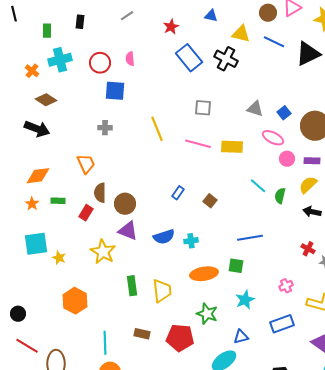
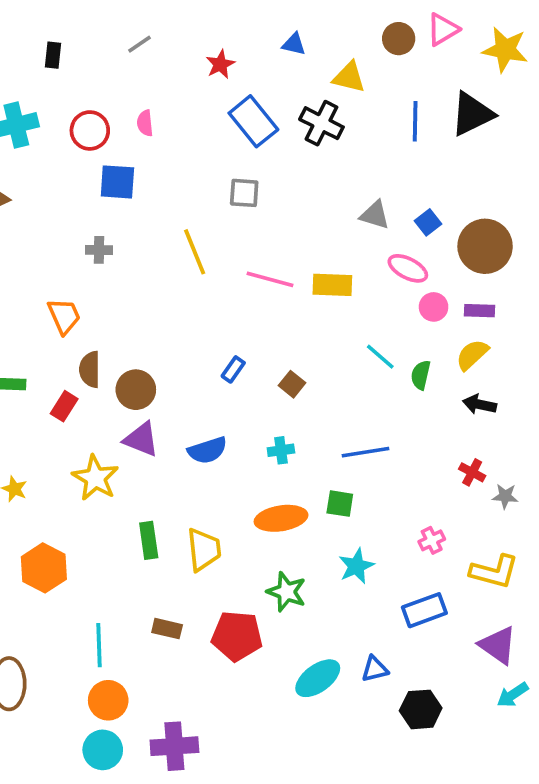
blue line: (274, 42) -> (415, 121), moved, turned 65
gray square: (203, 108) -> (244, 193), moved
cyan cross: (191, 241) -> (281, 450), moved
blue triangle: (241, 337) -> (375, 669), moved

